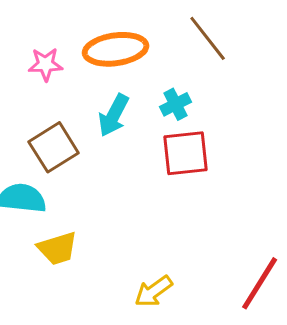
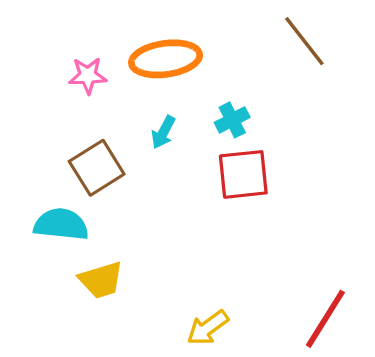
brown line: (208, 38) -> (304, 41), moved
cyan arrow: (114, 115) -> (163, 132), size x0.7

